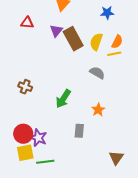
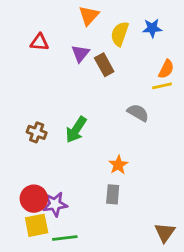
brown rectangle: (73, 39) -> (104, 65), size x0.7
yellow semicircle: (96, 42) -> (120, 34), moved
green arrow: (63, 99) -> (76, 130), moved
orange star: (98, 110) -> (118, 165), moved
purple star: (38, 138) -> (55, 204), turned -30

